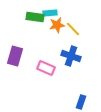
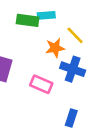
orange star: (57, 25) -> (55, 48), moved
blue rectangle: (81, 102) -> (71, 118), moved

